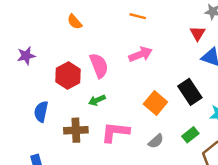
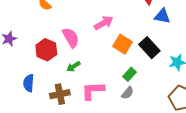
orange square: (155, 103) -> (122, 44), moved
green rectangle: (190, 135) -> (130, 74), moved

